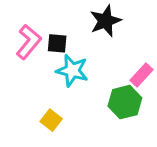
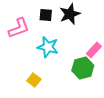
pink L-shape: (29, 42) -> (19, 28), turned 30
black square: (57, 43) -> (46, 15), moved

